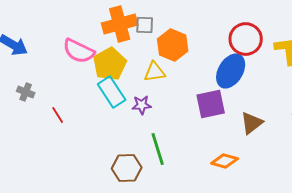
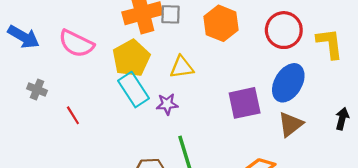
orange hexagon: (173, 45) -> (221, 23), moved
pink semicircle: (79, 51) -> (76, 44), moved
blue ellipse: (231, 71) -> (288, 83), moved

